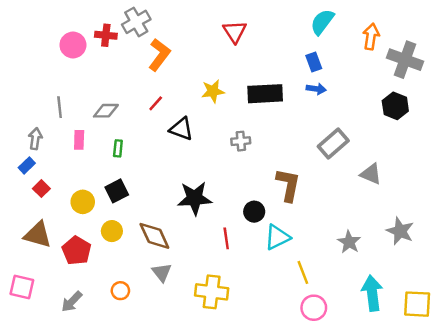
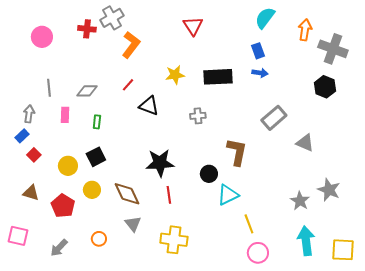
pink circle: (73, 45) -> (42, 37), moved
brown triangle: (38, 235) -> (31, 193), size x0.7
red line: (226, 238) -> (169, 195), moved
gray star: (349, 242) -> (300, 201), moved

